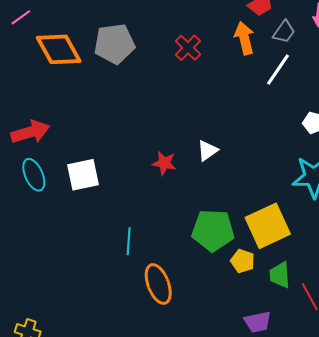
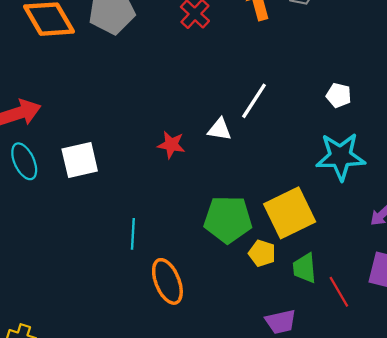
white line: (278, 69) -> (254, 101), moved
white triangle: (207, 151) -> (220, 129), turned 45

